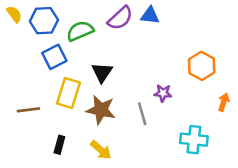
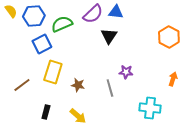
orange hexagon: (202, 66) -> (169, 37), moved
black triangle: (102, 72) -> (109, 36), moved
brown line: (28, 110) -> (22, 85), turned -30
brown star: (101, 110) -> (78, 85), size x0.6

